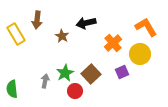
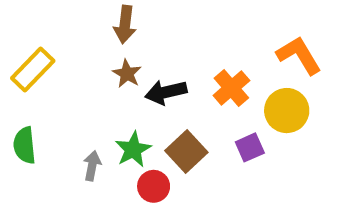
brown arrow: (37, 20) -> (125, 24), moved
black arrow: (86, 23) -> (166, 92), moved
yellow rectangle: (16, 34) -> (33, 70), turned 75
green semicircle: (12, 89) -> (25, 145), moved

